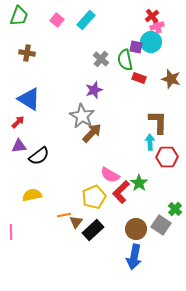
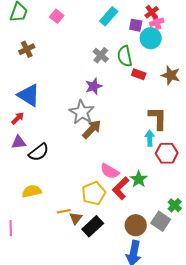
cyan rectangle: (86, 20) -> (109, 16), moved
purple square: (136, 47) -> (136, 25), moved
brown cross: (27, 53) -> (27, 49), turned -35

